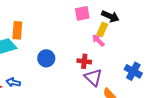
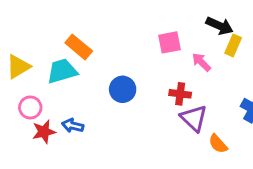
pink square: (82, 13) -> (170, 42), moved
yellow rectangle: (102, 29) -> (233, 45), moved
orange rectangle: (17, 30) -> (79, 47), turned -54

